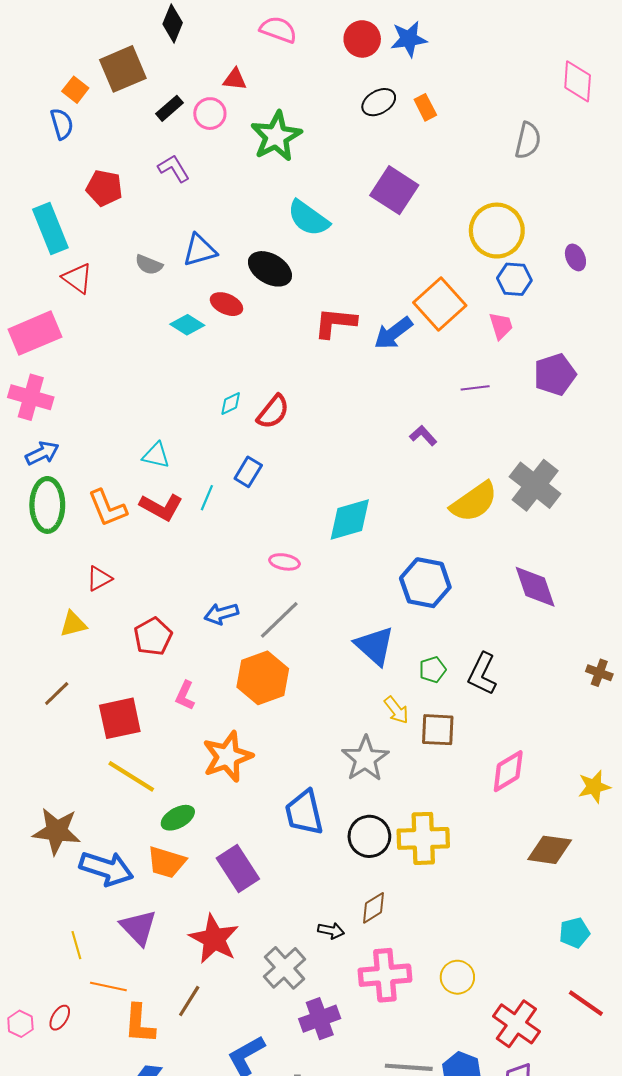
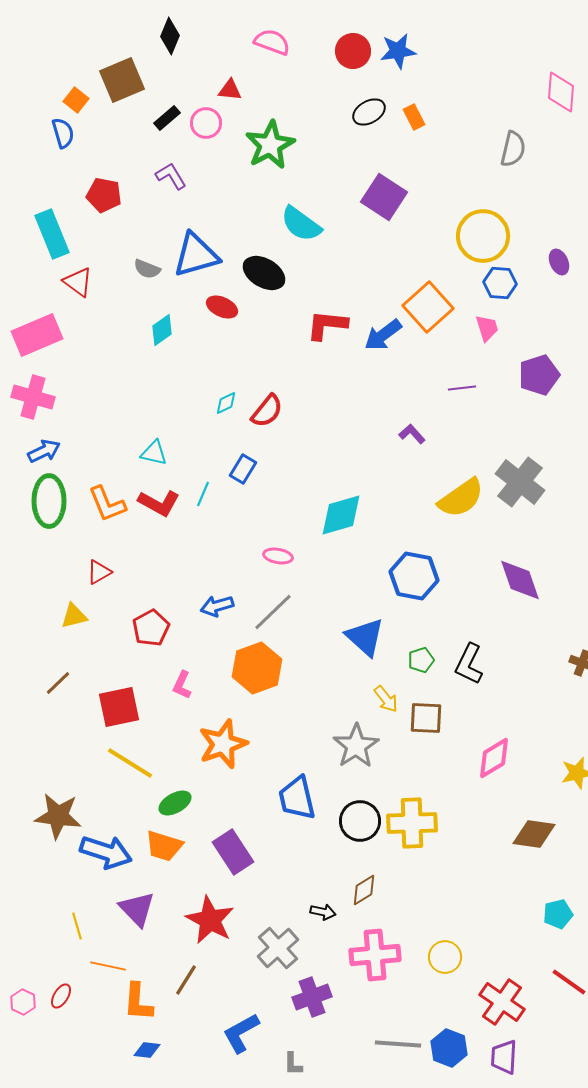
blue triangle: (200, 250) -> (196, 255), size x1.4
cyan diamond: (187, 325) -> (162, 330), moved, turned -68

